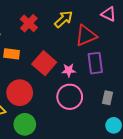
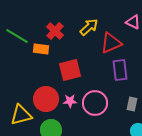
orange rectangle: (12, 54) -> (41, 49), moved
red square: (44, 63) -> (70, 70), turned 35
pink star: (69, 70) -> (70, 101), moved

